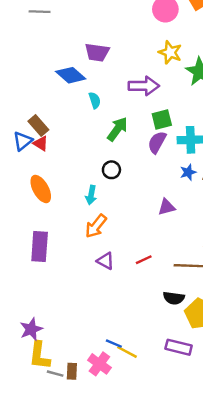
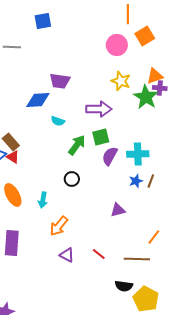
blue diamond: (71, 75) -> (38, 100), turned -45
cyan semicircle: (95, 100) -> (58, 121), turned 128
green square: (162, 119) -> (101, 137), moved
cyan arrow: (91, 195) -> (43, 200), moved
red line: (144, 260) -> (99, 254), turned 64

